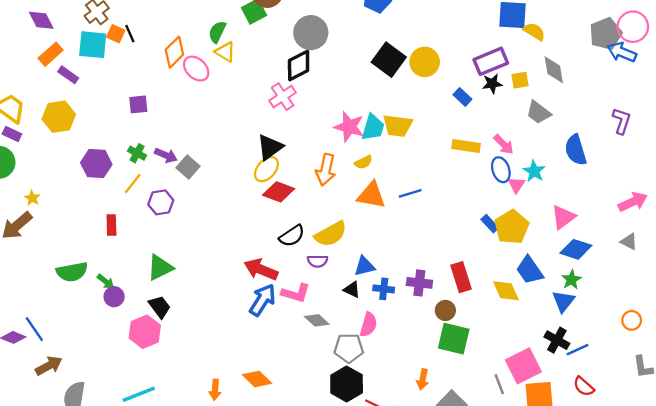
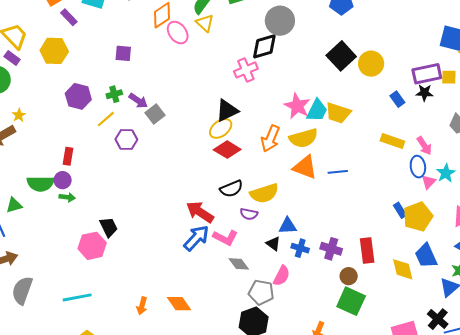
yellow square: (520, 80) -> (449, 77), moved
green cross: (137, 153) -> (114, 94), turned 35
yellow semicircle: (363, 162) -> (303, 138), size x1.8
red rectangle: (111, 225) -> (68, 156), moved
green triangle: (160, 268) -> (14, 205), moved, size x0.7
green arrow: (106, 282) -> (67, 197), turned -42
purple circle: (114, 297) -> (63, 180), moved

